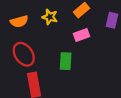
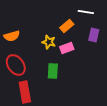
yellow star: (50, 17) -> (49, 42), moved

